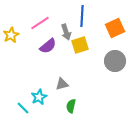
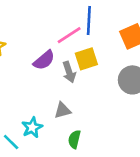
pink line: (40, 23) -> (69, 35), moved
gray arrow: (66, 32) -> (69, 72), moved

